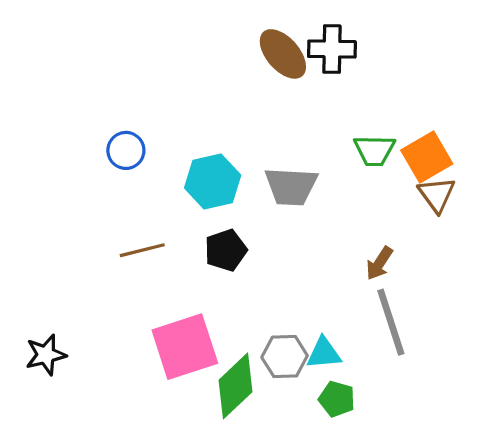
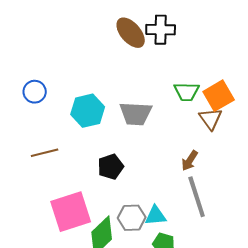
brown triangle: (437, 195) -> (211, 119), moved
black pentagon: (226, 250) -> (111, 167), moved

